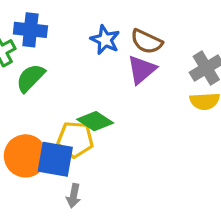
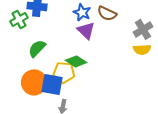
purple triangle: (142, 70) -> (86, 30), moved, turned -36
green semicircle: (30, 78) -> (37, 48), moved

